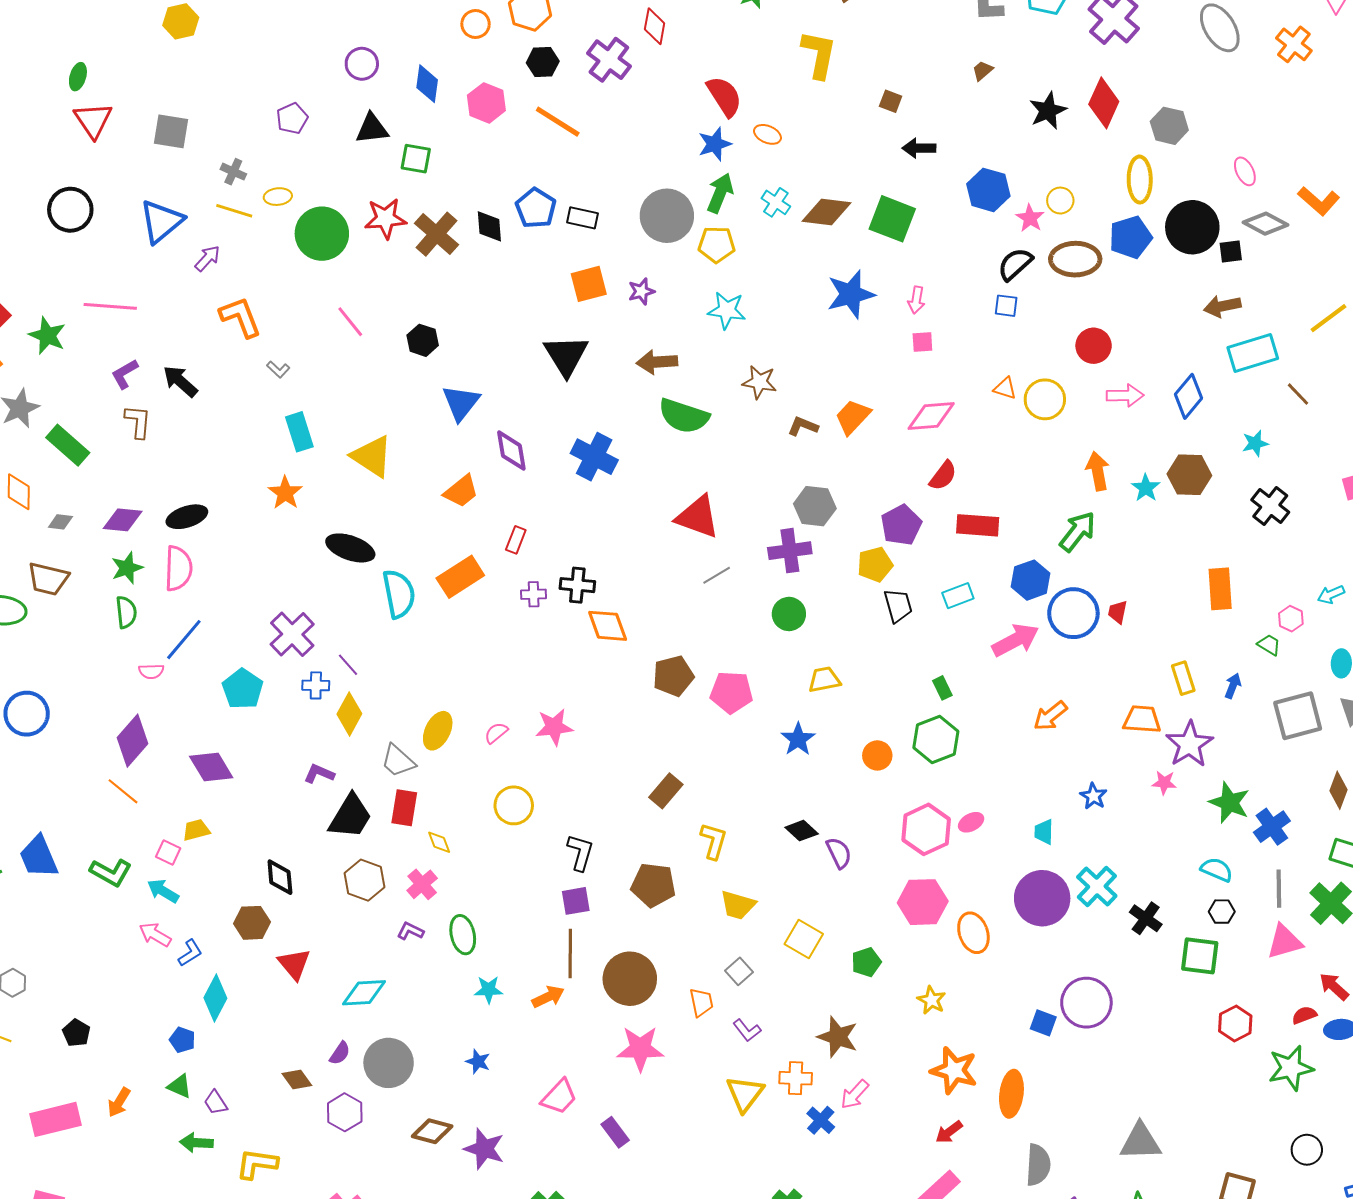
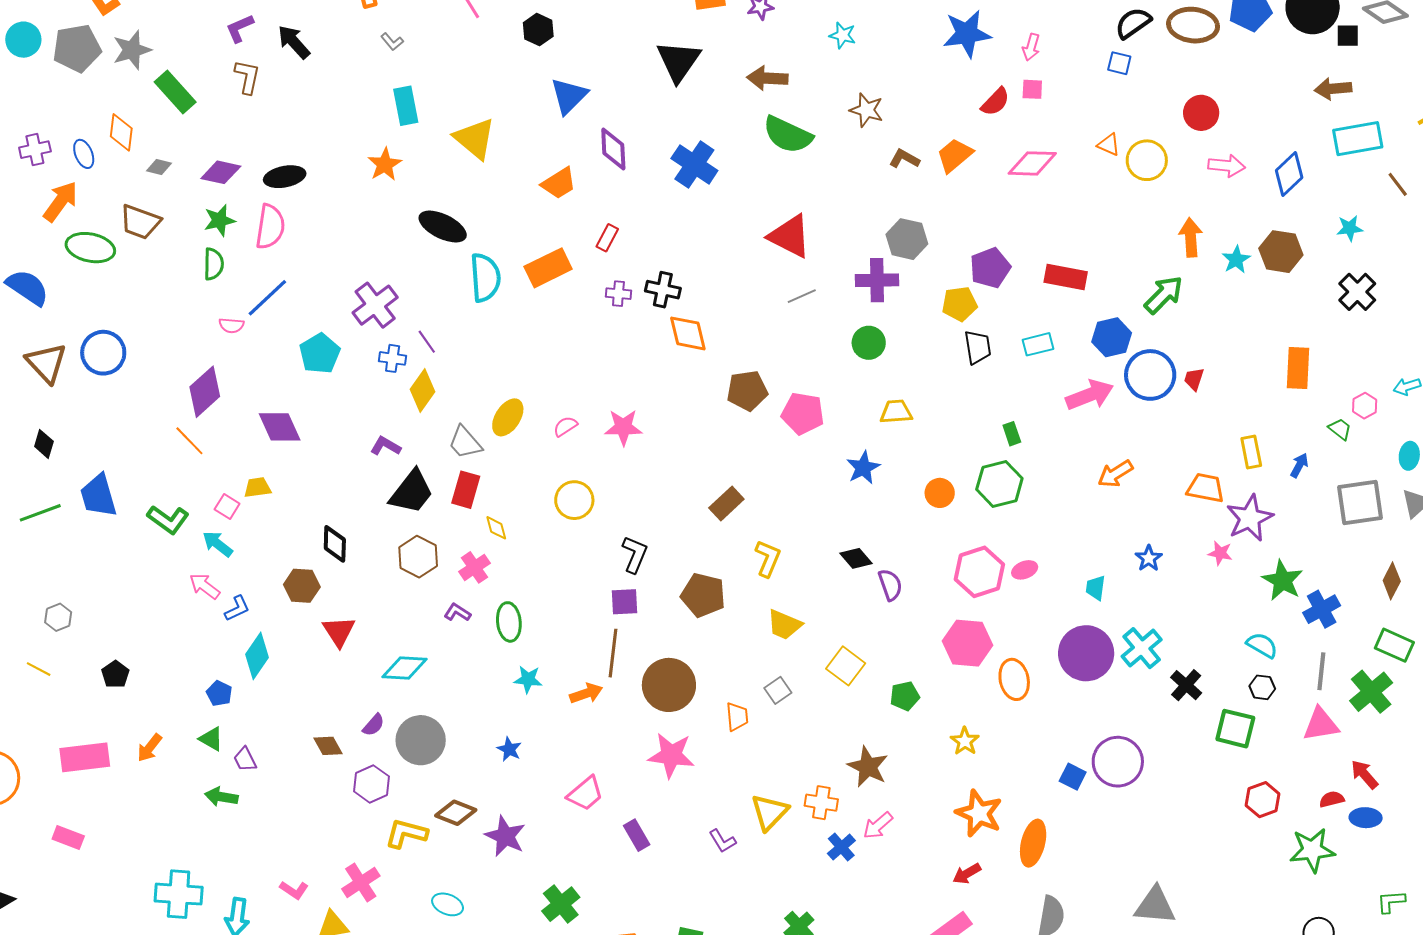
cyan star: (727, 310) -> (843, 35), size x0.7
red semicircle: (943, 476) -> (995, 102), moved
purple L-shape: (747, 1030) -> (722, 841), moved
yellow L-shape: (257, 1164) -> (406, 833), moved

